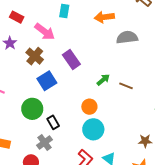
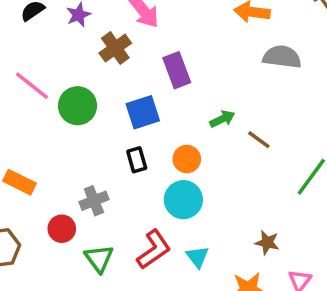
blue square: (47, 81) -> (143, 112), moved
green circle: (32, 109) -> (78, 106), moved
black rectangle: (53, 122) -> (137, 160), moved

